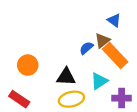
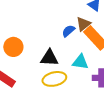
cyan triangle: (99, 81) -> (80, 62), turned 42

